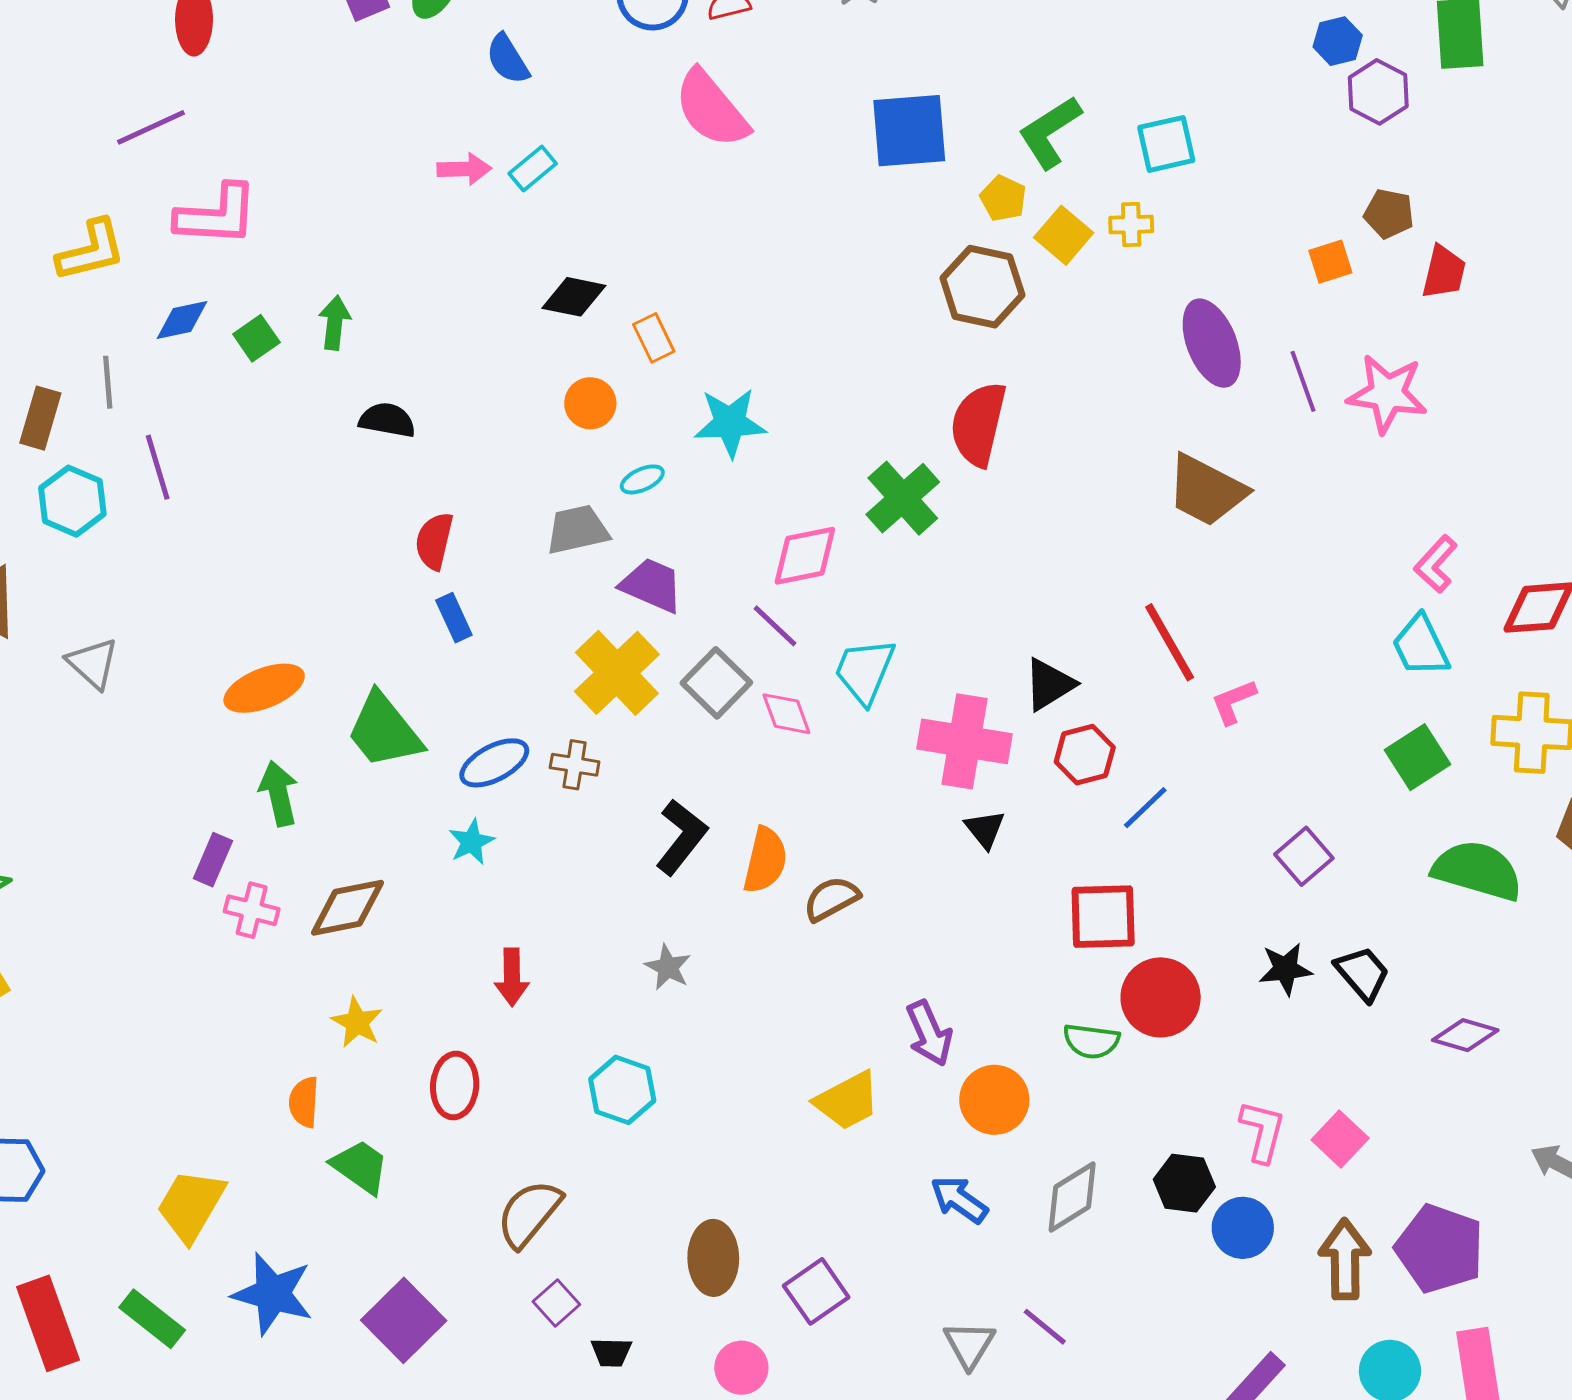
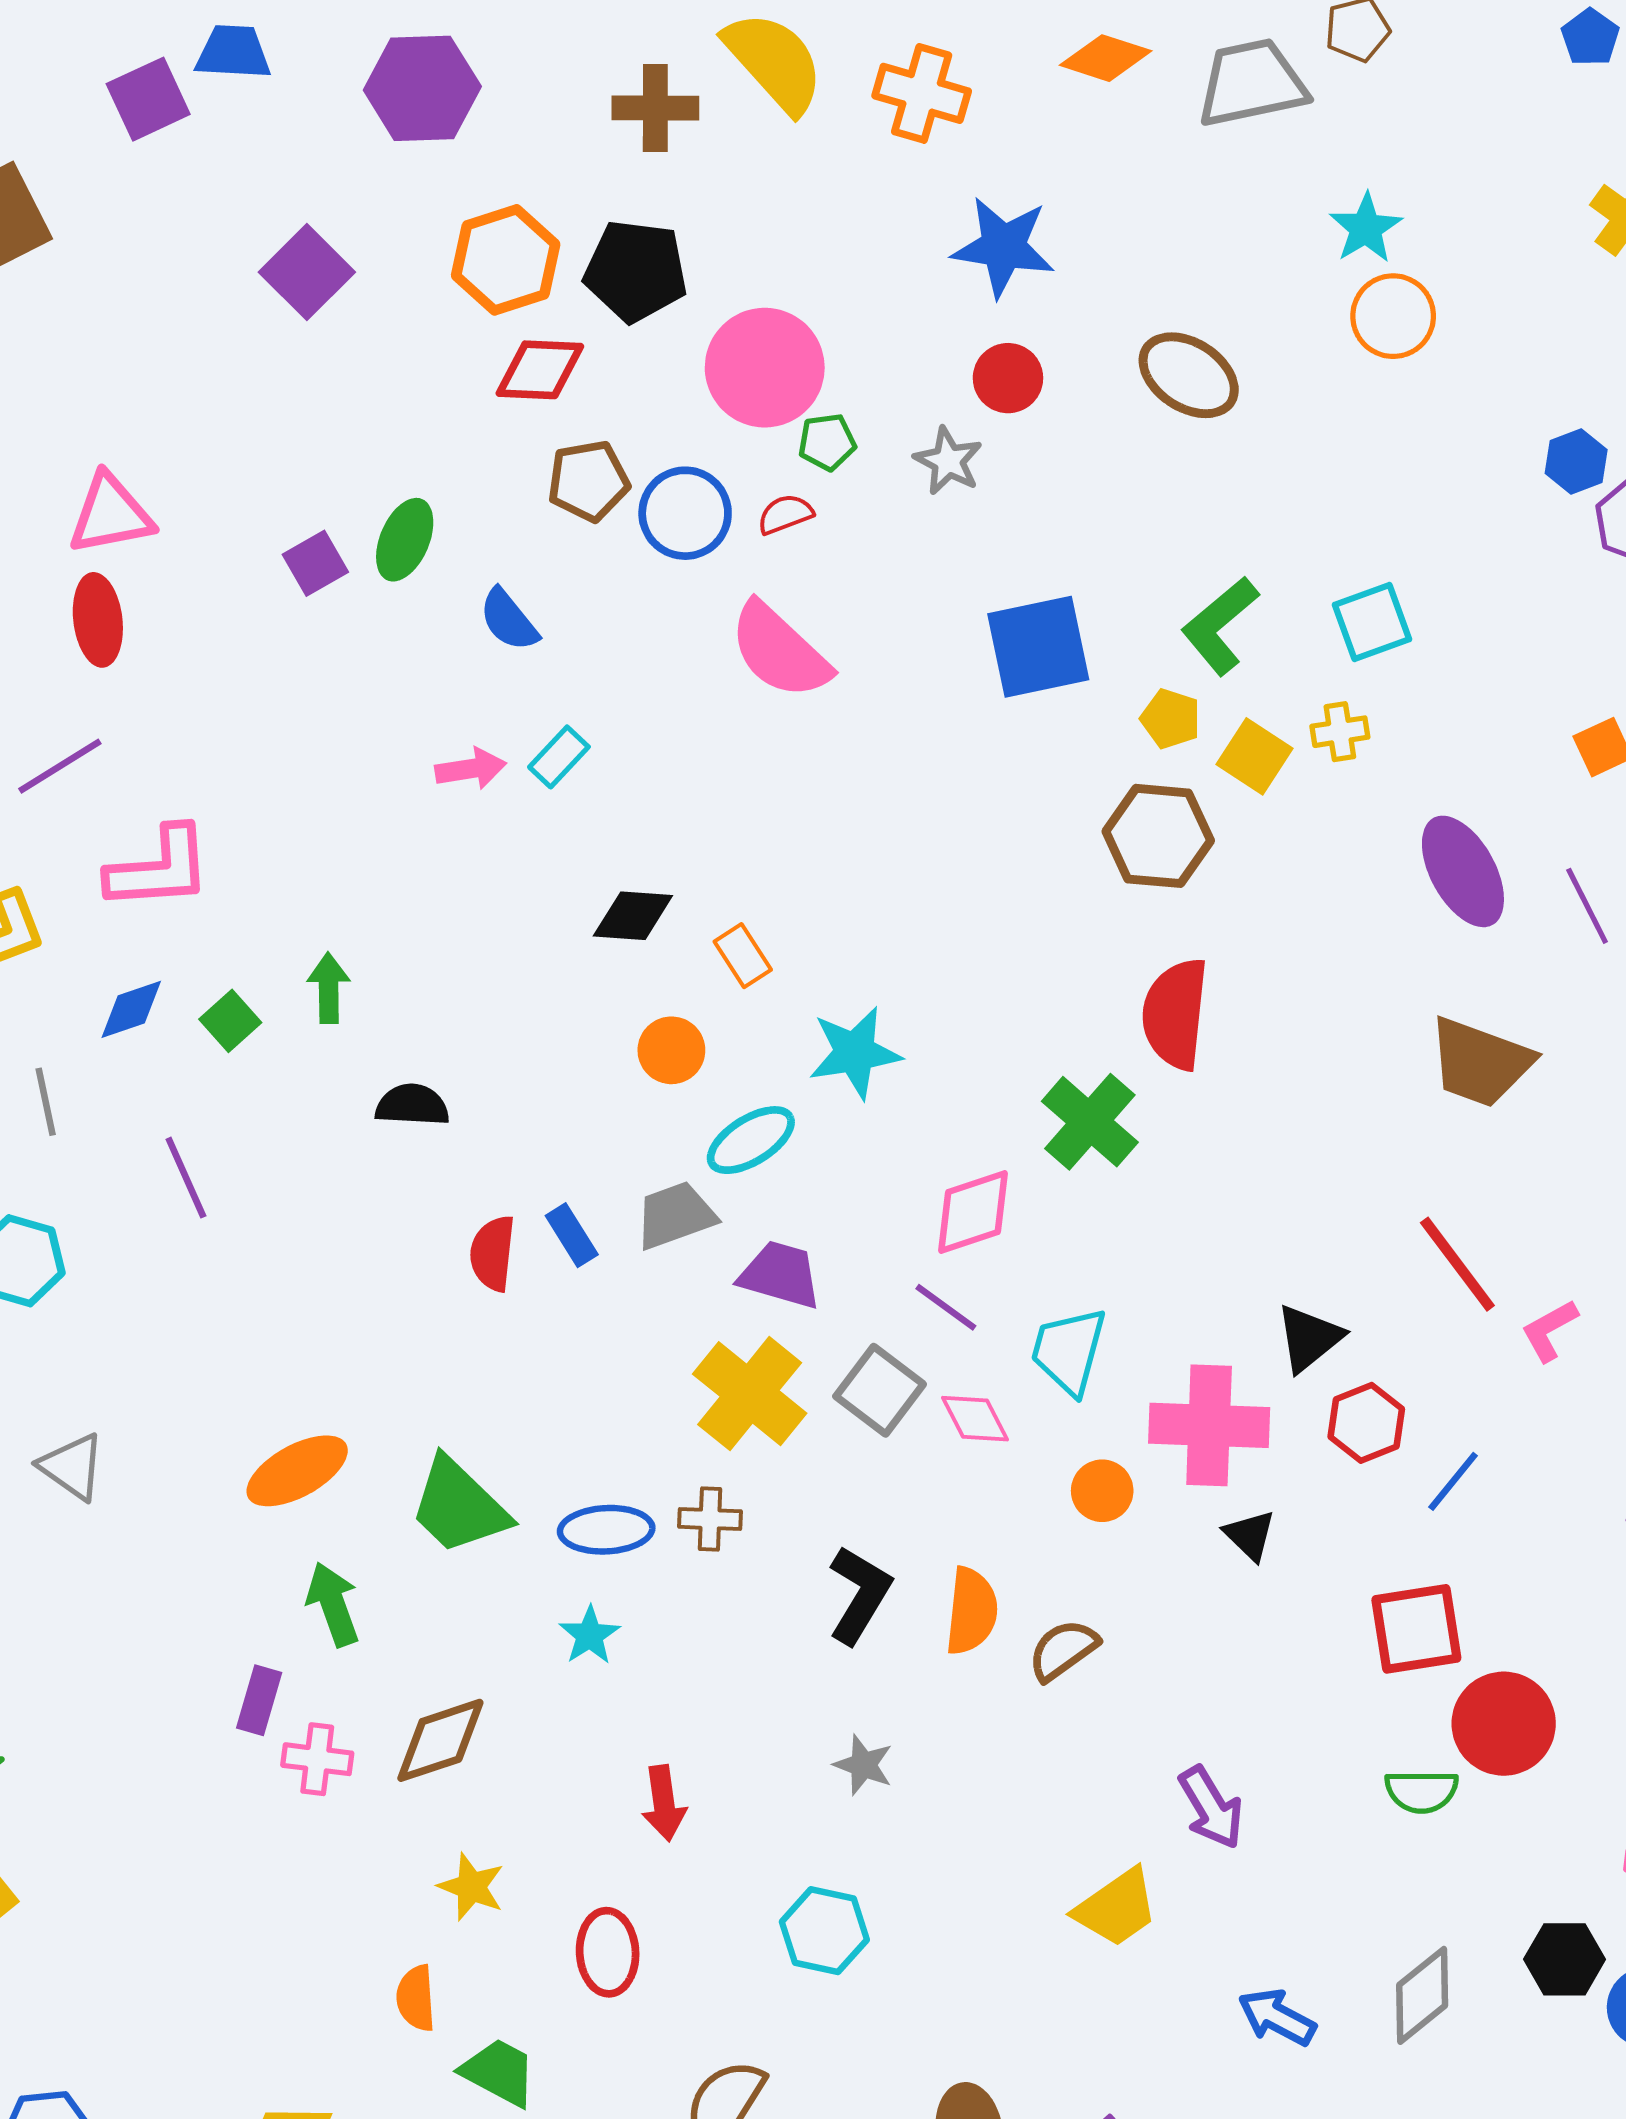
purple line: (158, 467) -> (186, 1178), moved
cyan ellipse: (642, 479) -> (751, 1140), size x1.6
blue rectangle: (454, 618) -> (572, 1235), moved
blue ellipse: (494, 763) -> (606, 1530), turned 32
orange circle: (994, 1100) -> (1102, 1491), moved, size x0.7

